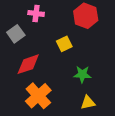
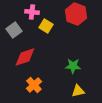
yellow square: (64, 44) -> (46, 26), moved, turned -32
orange cross: (38, 96) -> (34, 85), size x0.7

